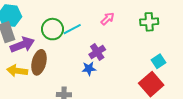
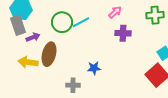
purple arrow: (22, 45) -> (33, 37), size x0.6
purple cross: (97, 52) -> (123, 33), moved, turned 35
blue star: (89, 69) -> (94, 68), moved

